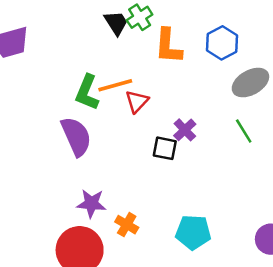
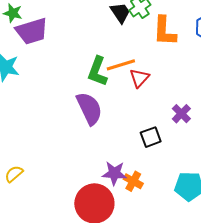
purple cross: (185, 130) -> (181, 114), moved
black square: (165, 148) -> (151, 137), moved, turned -30
purple star: (91, 204) -> (114, 173), moved

